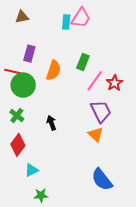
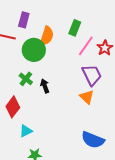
green circle: (23, 85) -> (34, 50), moved
green cross: (17, 116) -> (26, 79), moved
blue semicircle: (102, 180) -> (93, 140), turned -30

